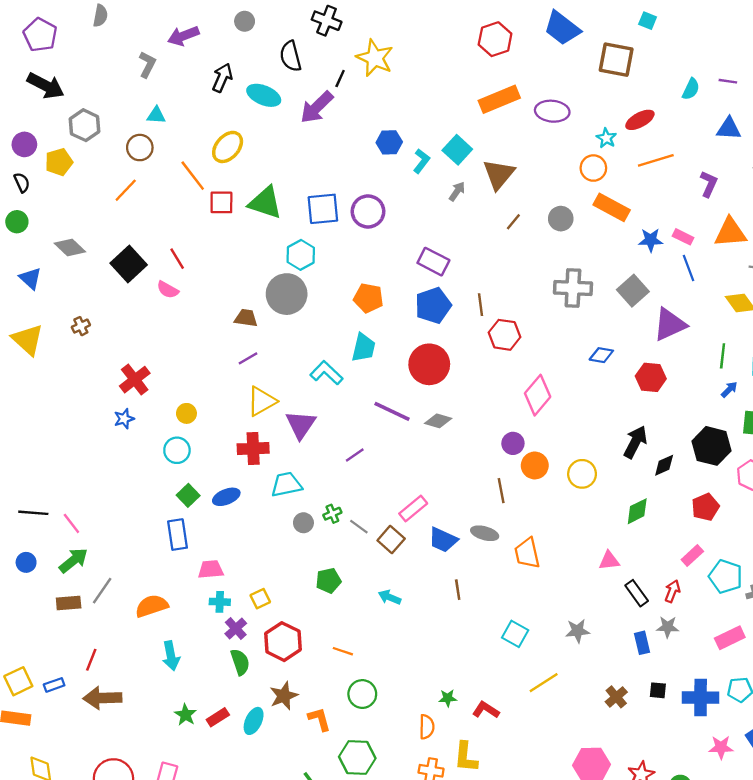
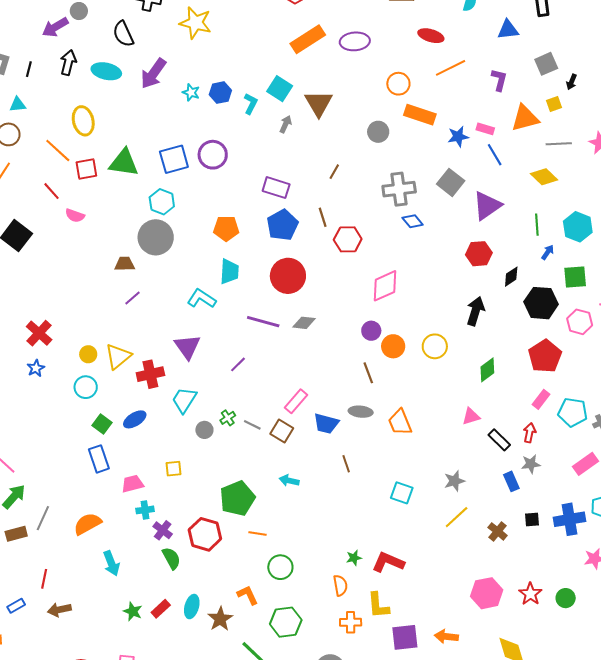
purple arrow: (183, 36) -> (55, 27), moved
black line: (340, 79) -> (29, 69), moved
red ellipse: (640, 120) -> (431, 36), turned 55
cyan star: (606, 138) -> (191, 92), moved
yellow ellipse: (228, 147) -> (83, 121), turned -44
brown line: (513, 222) -> (334, 172), moved
red line: (177, 259) -> (52, 191), moved
pink semicircle: (168, 290) -> (75, 216), moved
blue diamond: (601, 355) -> (413, 221), moved, turned 50
pink diamond: (538, 395) -> (385, 286), turned 36
yellow triangle: (262, 401) -> (118, 356), moved
black diamond: (664, 465) -> (511, 277), moved
cyan trapezoid: (286, 485) -> (184, 400), turned -36
red pentagon: (705, 507) -> (545, 356), size x1.4
green pentagon: (328, 581) -> (237, 498), moved, size x1.6
yellow square: (260, 599) -> (174, 469), moved, turned 30
yellow line: (544, 683) -> (457, 517), moved
brown star: (284, 696) -> (220, 619), moved
brown arrow: (102, 698) -> (59, 610), size x0.7
red L-shape: (486, 710) -> (388, 562), size x1.4

